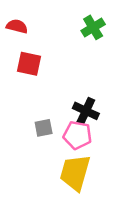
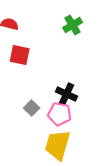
gray square: (44, 128) -> (32, 108), turned -35

